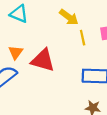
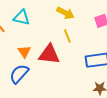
yellow line: (83, 38) -> (67, 36), moved

